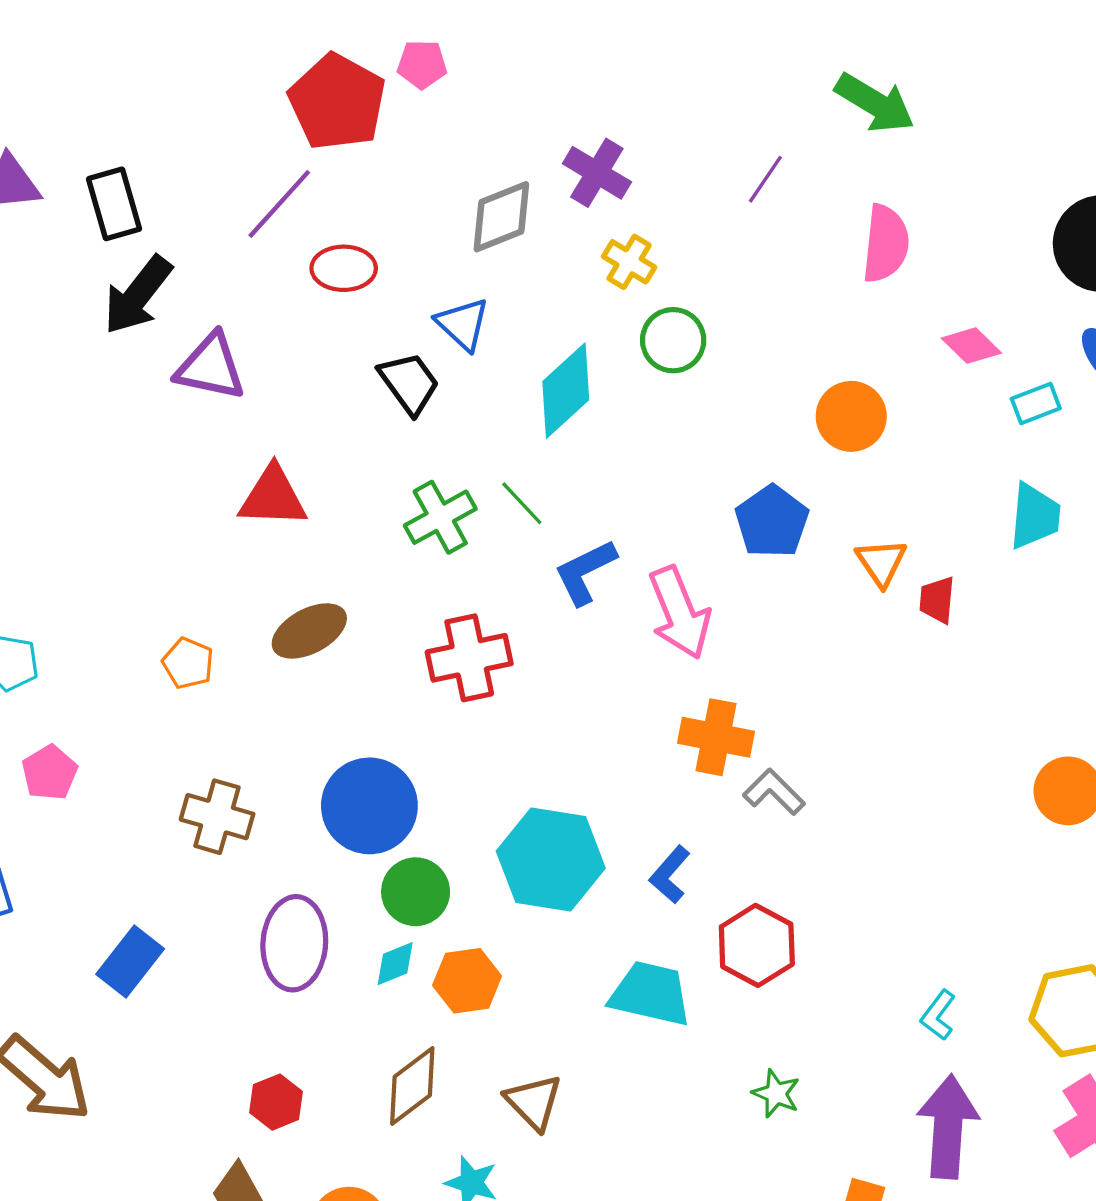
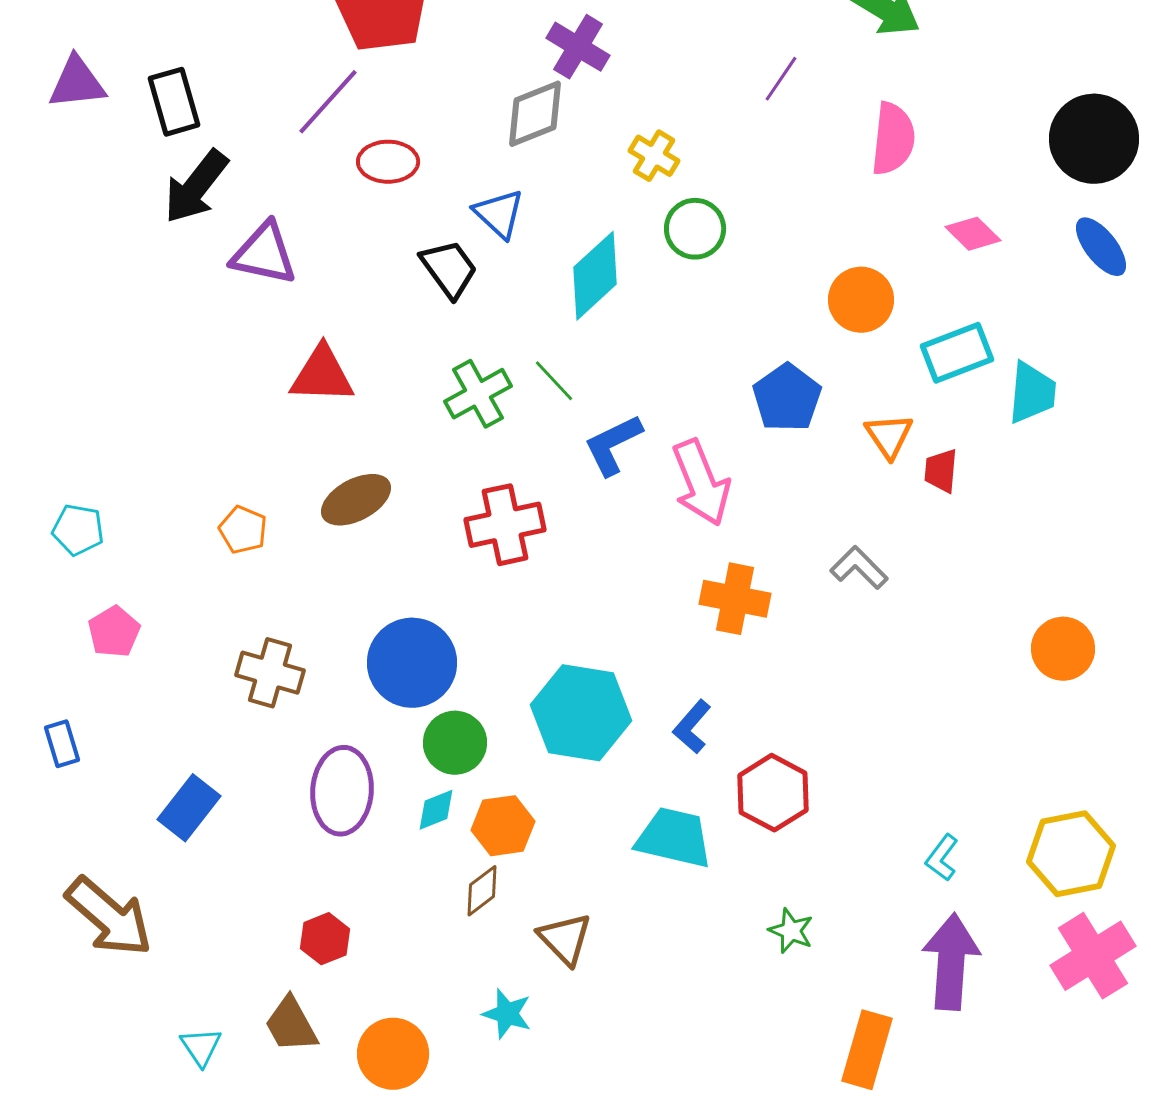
purple cross: (597, 173) -> (578, 47), moved
cyan rectangle: (1036, 403) -> (957, 353), moved, size x1.5
gray L-shape: (774, 792) -> (859, 568), moved
brown diamond: (412, 1086) -> (482, 891), moved, size x0.7

